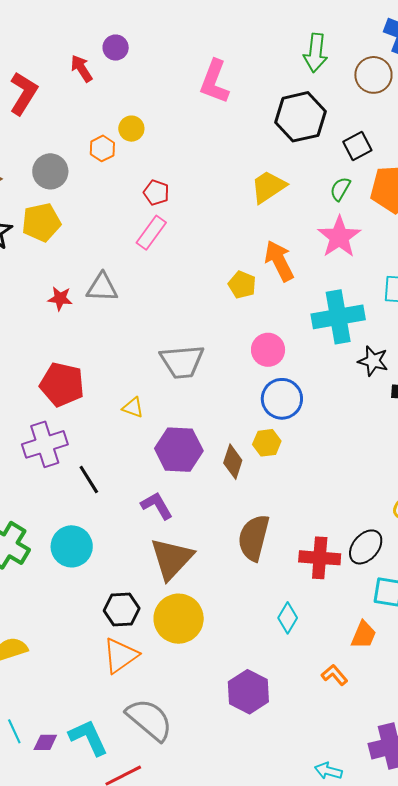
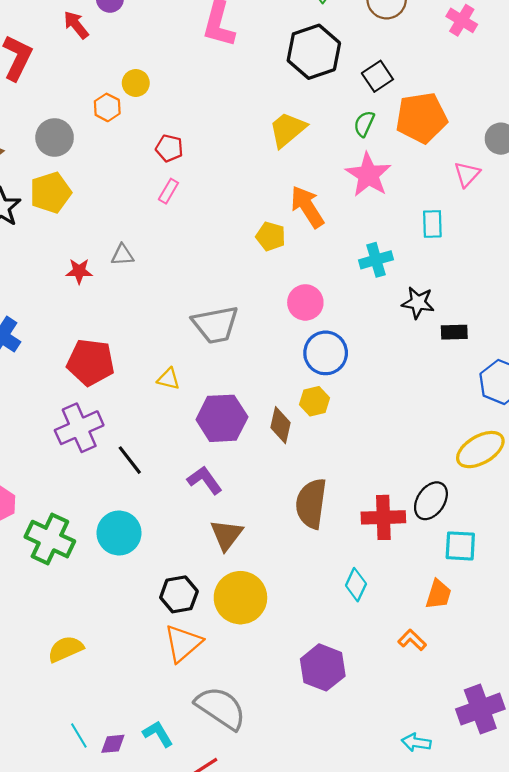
pink rectangle: (151, 233) -> (168, 191), size x0.7
gray triangle: (102, 287) -> (122, 255), size x0.7
cyan cross: (338, 317) -> (376, 260), size x0.6
brown triangle: (172, 559) -> (226, 535), size x0.7
cyan L-shape: (88, 737) -> (158, 734), size x0.7

